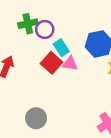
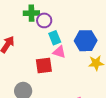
red square: (51, 63) -> (44, 65), moved, turned 30

